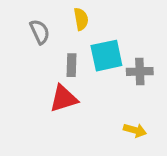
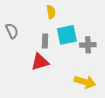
gray semicircle: (40, 32) -> (12, 31), moved
yellow arrow: (135, 130) -> (85, 82), size x1.5

